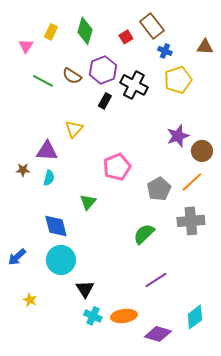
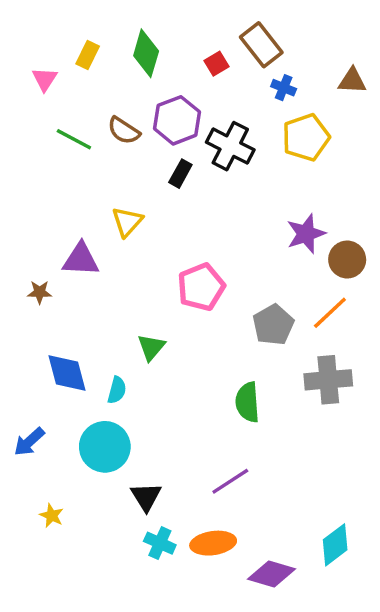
cyan semicircle: (49, 178) -> (117, 390), moved
blue diamond: (56, 226) -> (67, 373), moved
green semicircle: (144, 234) -> (247, 402), turned -50
purple line: (156, 280) -> (230, 481), moved

